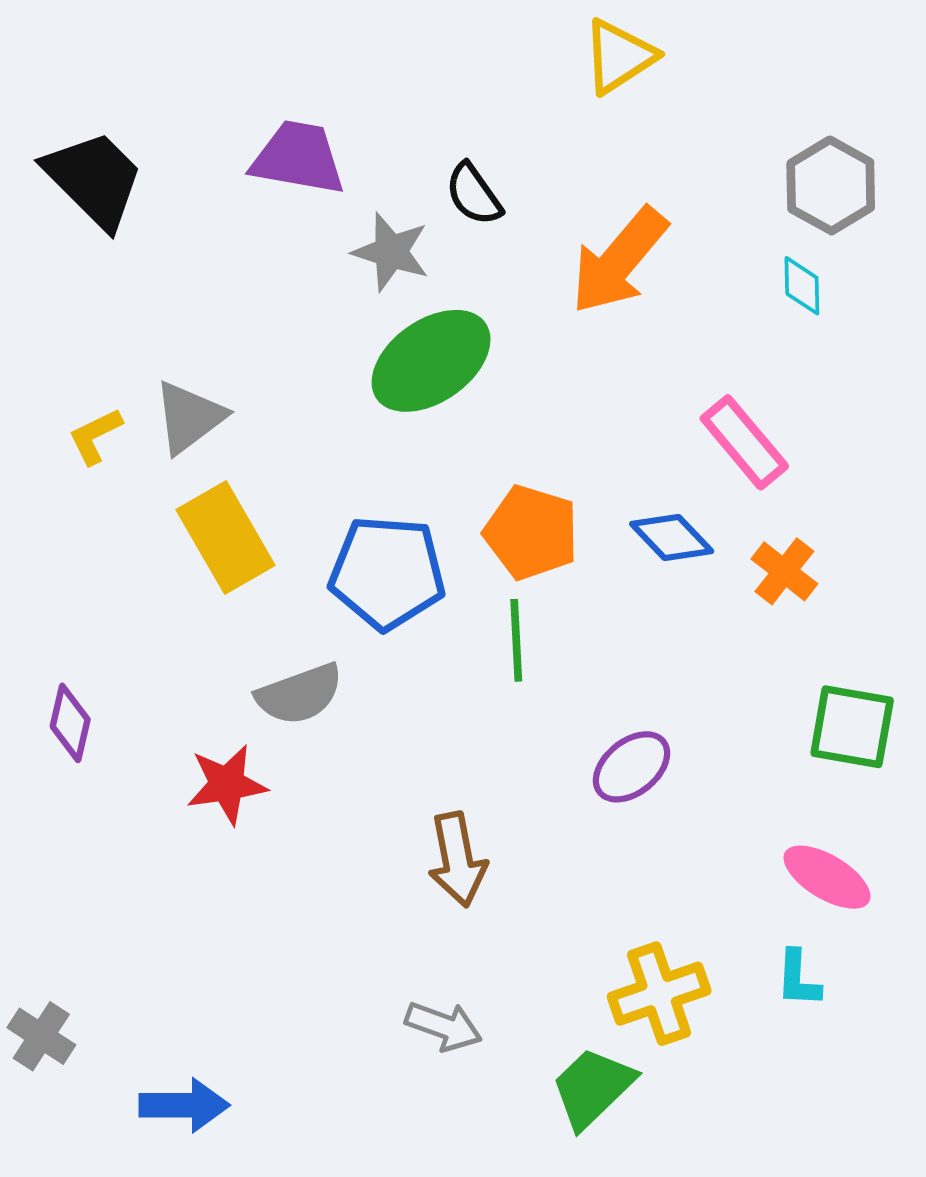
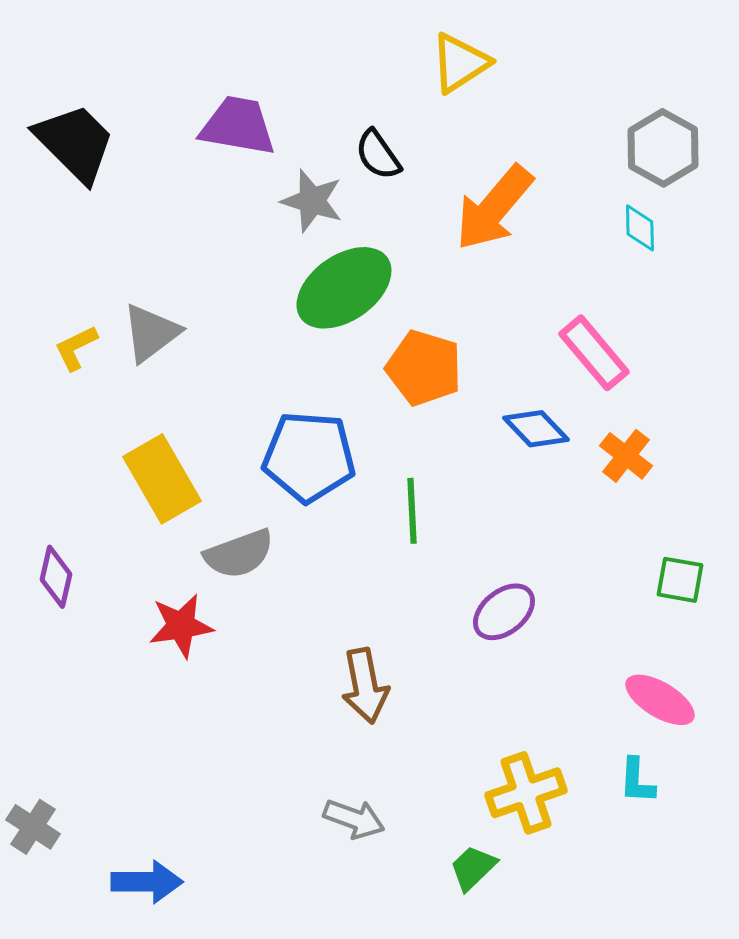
yellow triangle: (619, 56) -> (460, 63), moved
orange pentagon: (531, 533) -> (424, 368), moved
yellow rectangle: (226, 538) -> (162, 479), moved
green square: (852, 727) -> (680, 580), size x0.7
green trapezoid: (593, 1088) -> (473, 868), size x0.7

